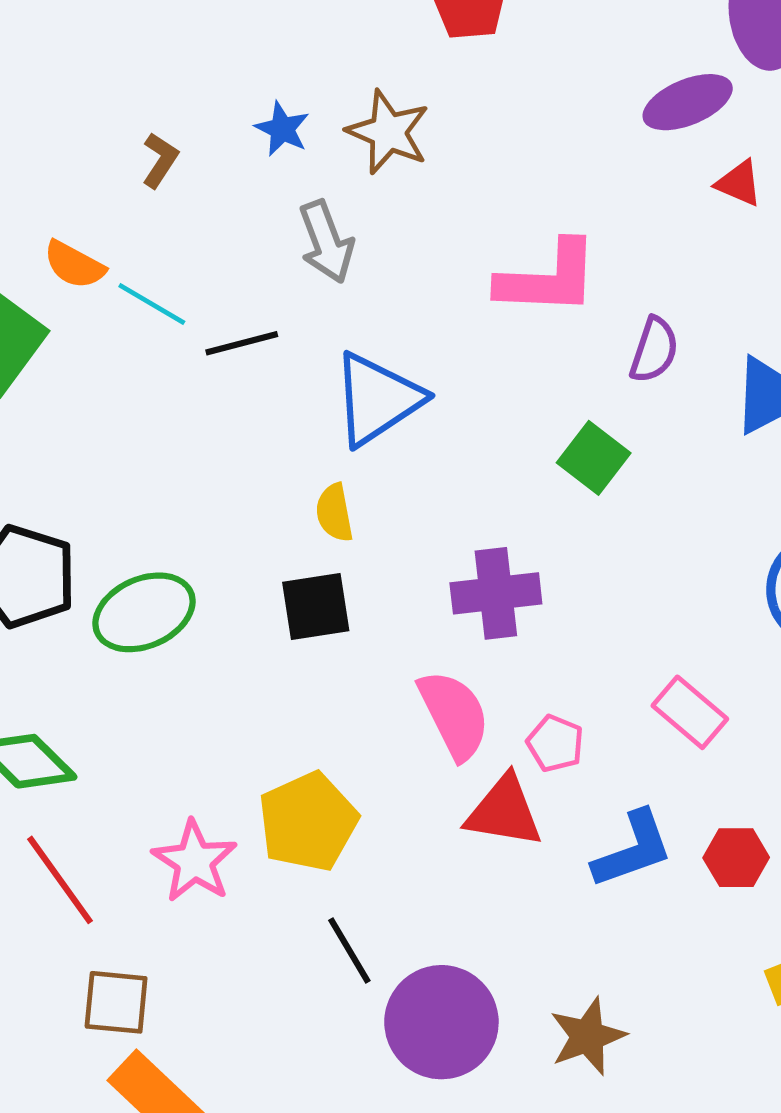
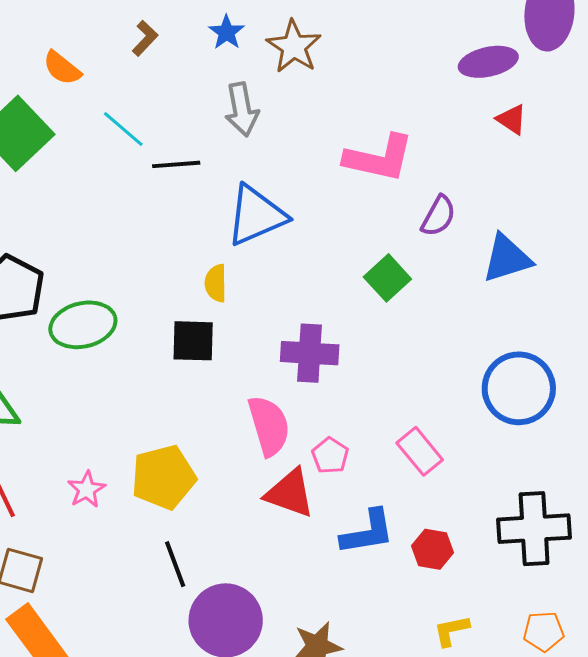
orange semicircle: (74, 265) -> (62, 68), moved
pink star: (195, 861) -> (87, 489), size x0.7

